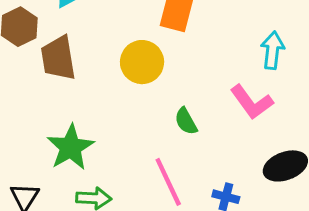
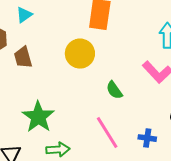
brown trapezoid: (58, 58) -> (23, 57), size x0.7

